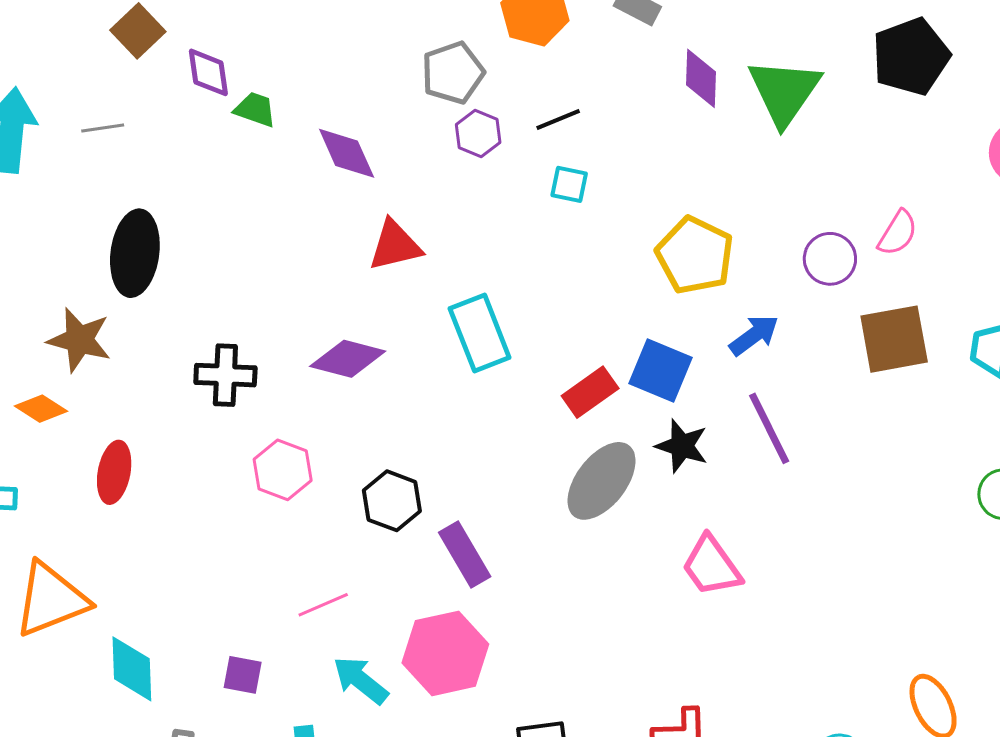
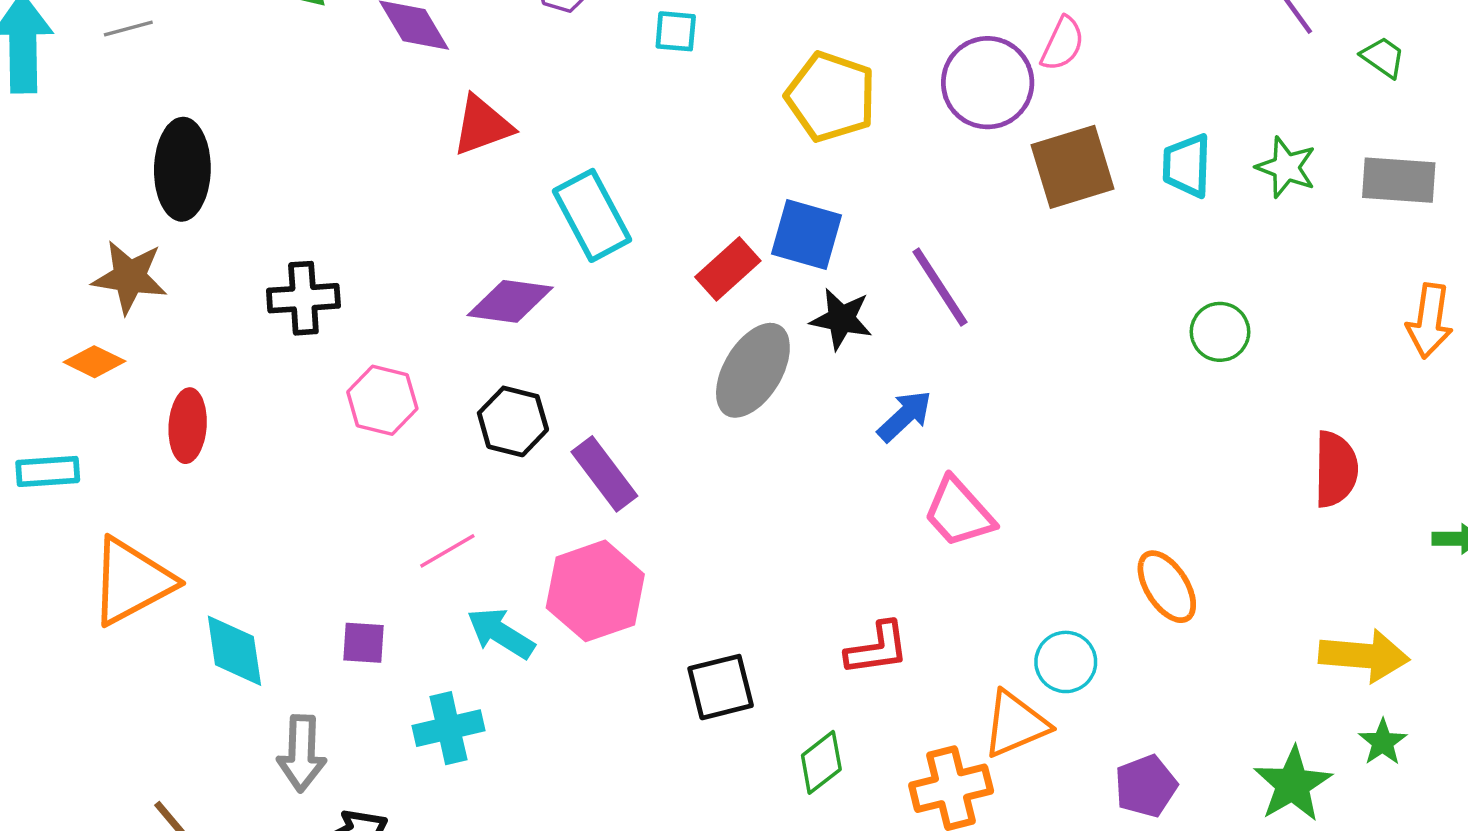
purple circle: (830, 259) -> (988, 83), size x1.5
blue arrow: (754, 335) -> (905, 416), moved
purple diamond: (348, 359) -> (510, 301), moved
pink trapezoid: (711, 566) -> (959, 512), moved

